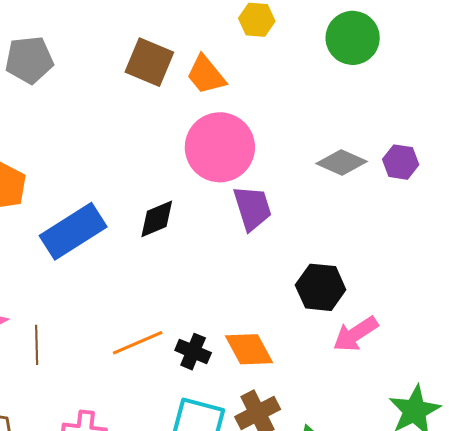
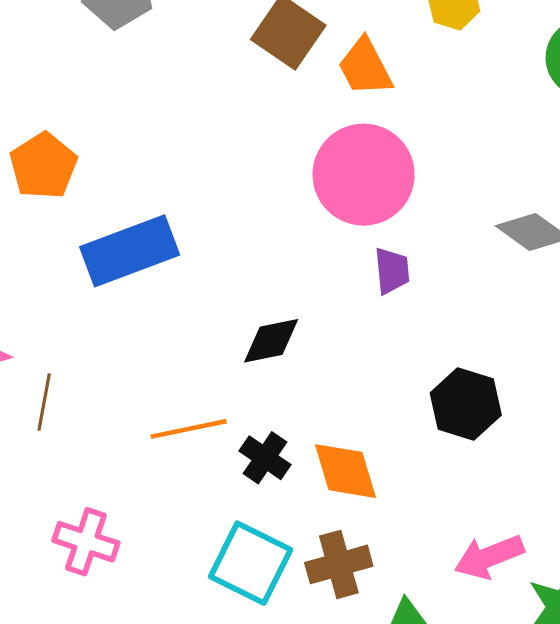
purple trapezoid: (252, 208) -> (392, 271), size x0.7
black diamond: (157, 219) -> (271, 341), moved
pink arrow: (355, 334) -> (489, 557), moved

